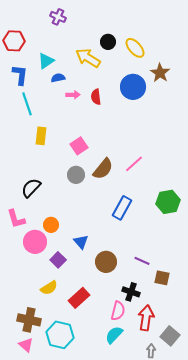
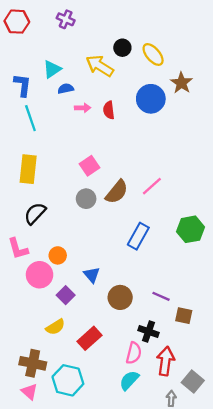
red hexagon: (14, 41) -> (17, 22), moved
yellow rectangle: (41, 136) -> (28, 169), moved, size x1.4

